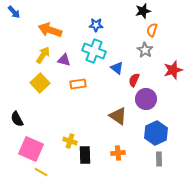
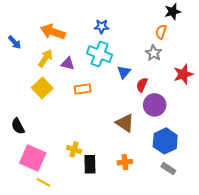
black star: (143, 11) -> (173, 12), moved
blue arrow: (14, 12) -> (15, 42), moved
blue triangle: (117, 68) -> (124, 72), turned 32
gray rectangle: (159, 159) -> (168, 169), turned -56

